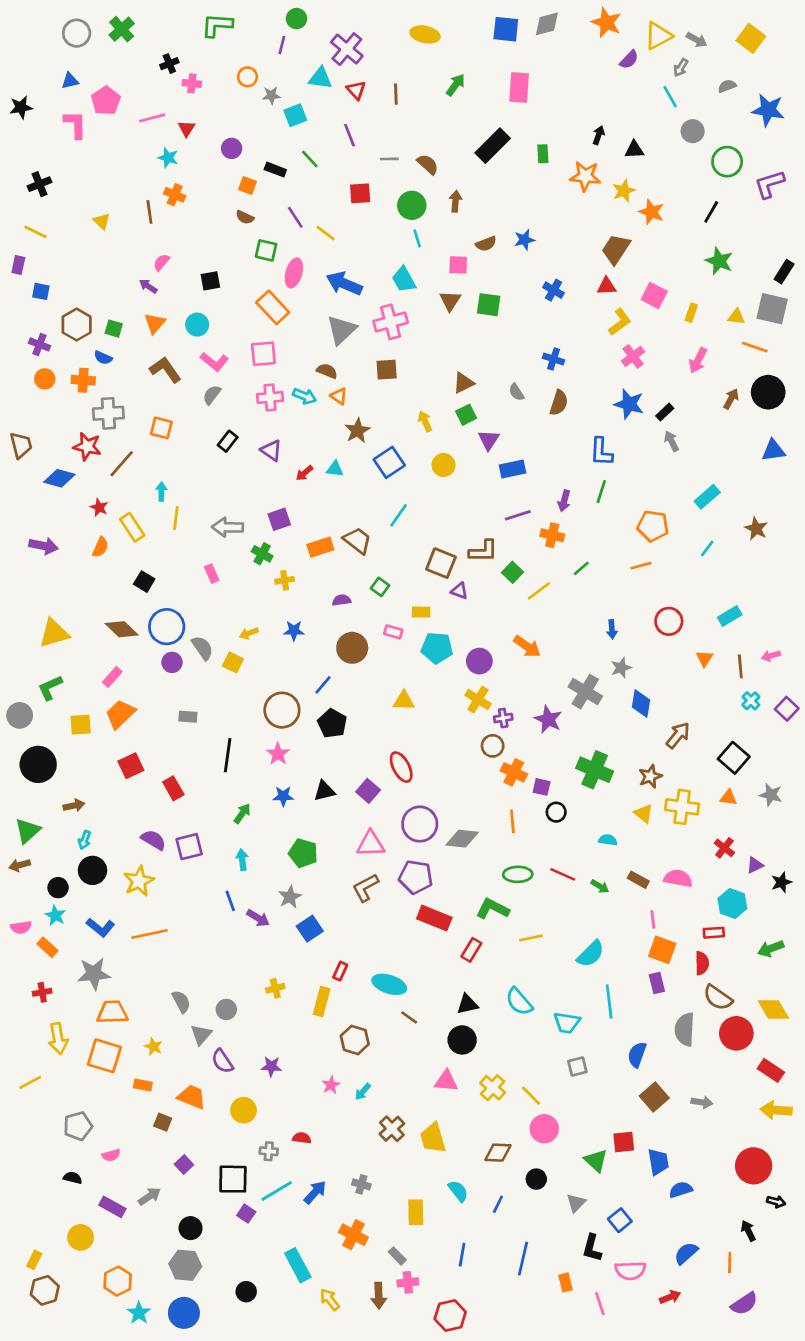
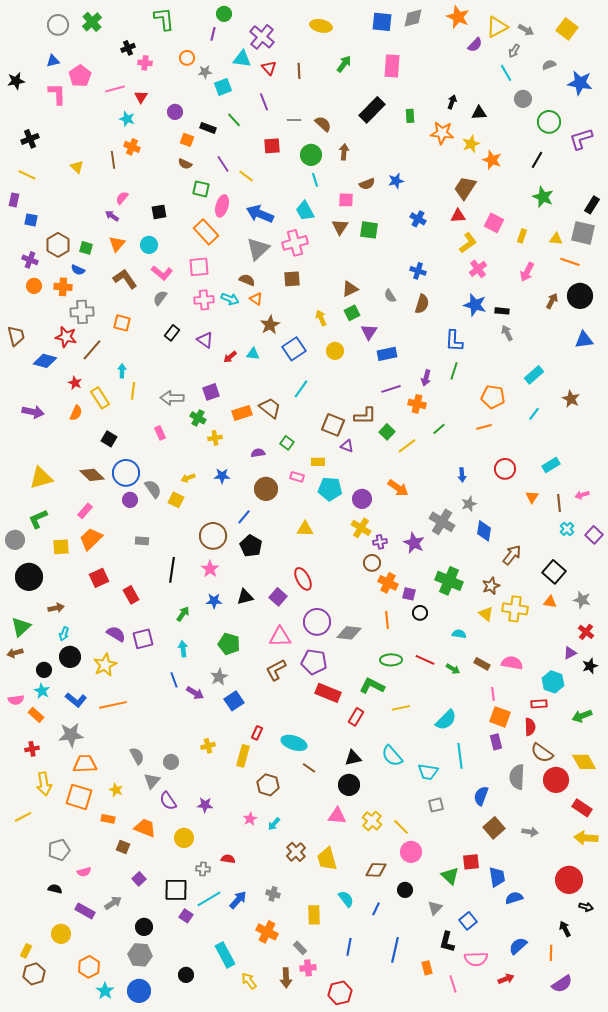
green L-shape: (217, 25) -> (164, 19), turned 80
black rectangle: (665, 412) -> (502, 311), turned 48
red cross: (724, 848) -> (586, 632), moved

